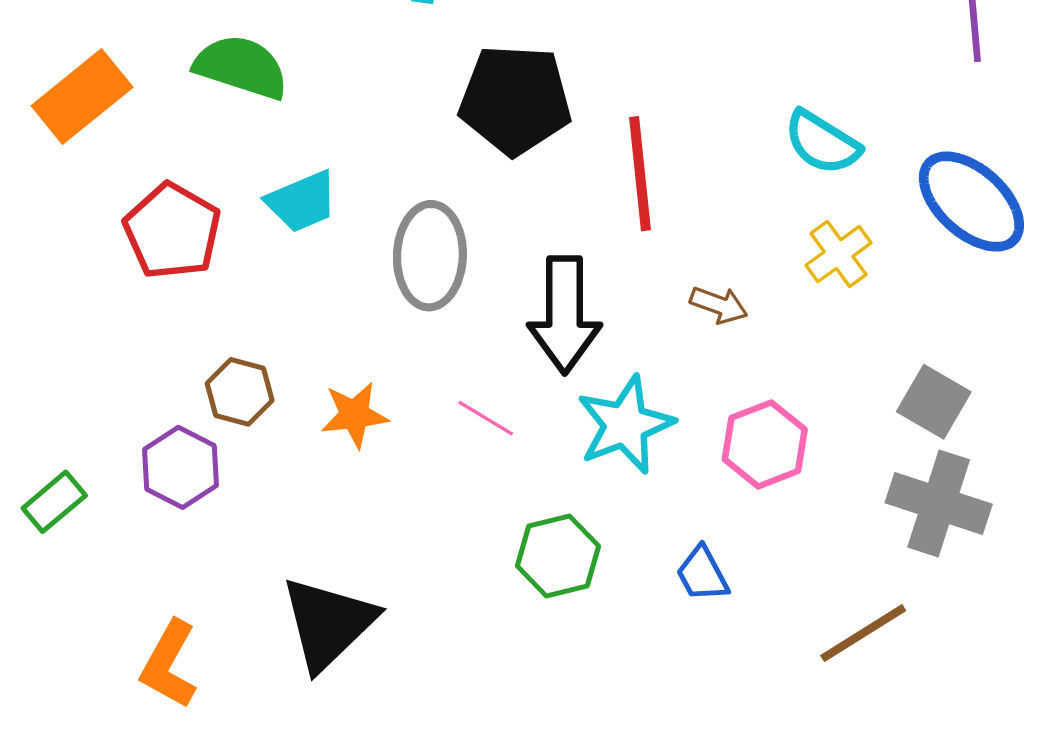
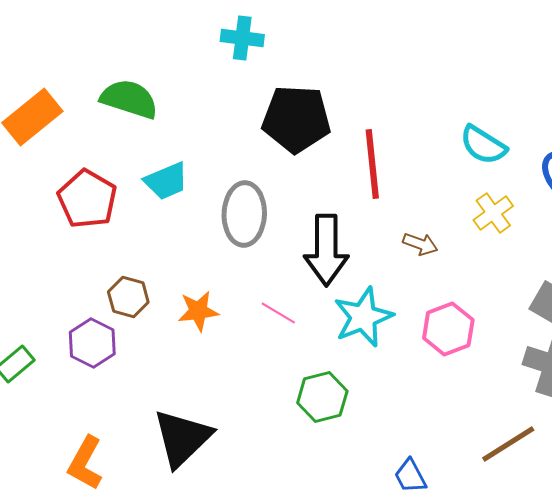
blue trapezoid: (702, 574) -> (410, 476), moved

